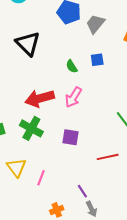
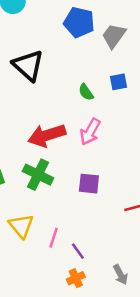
purple line: (82, 191) -> (78, 251), moved

